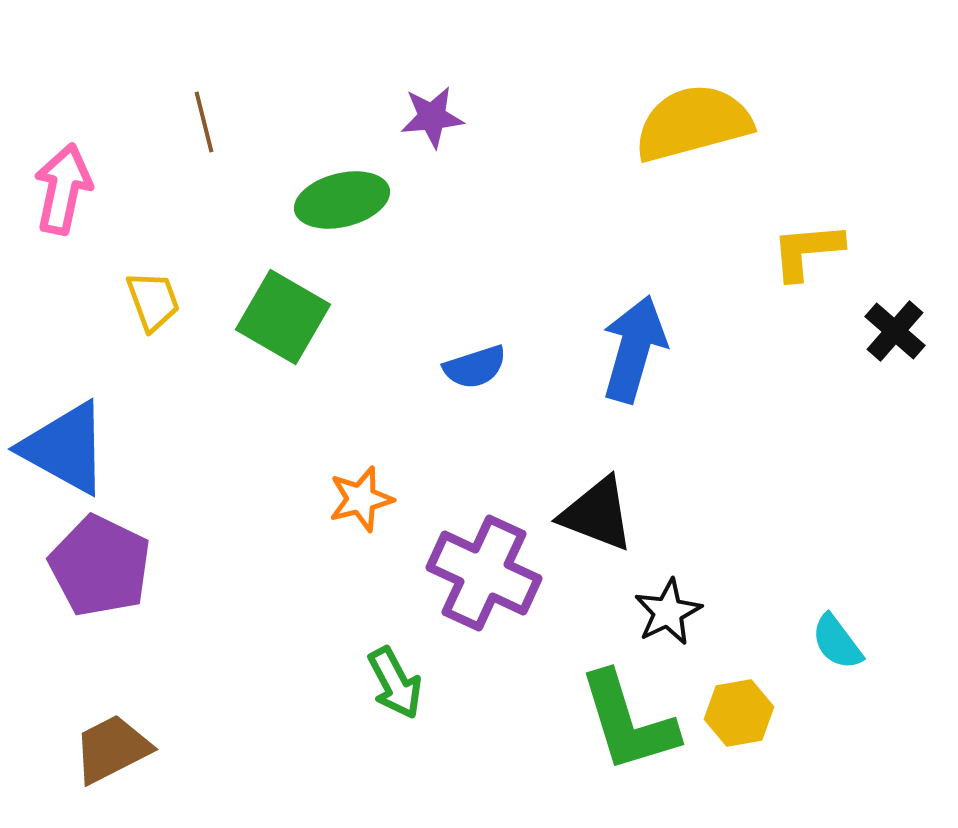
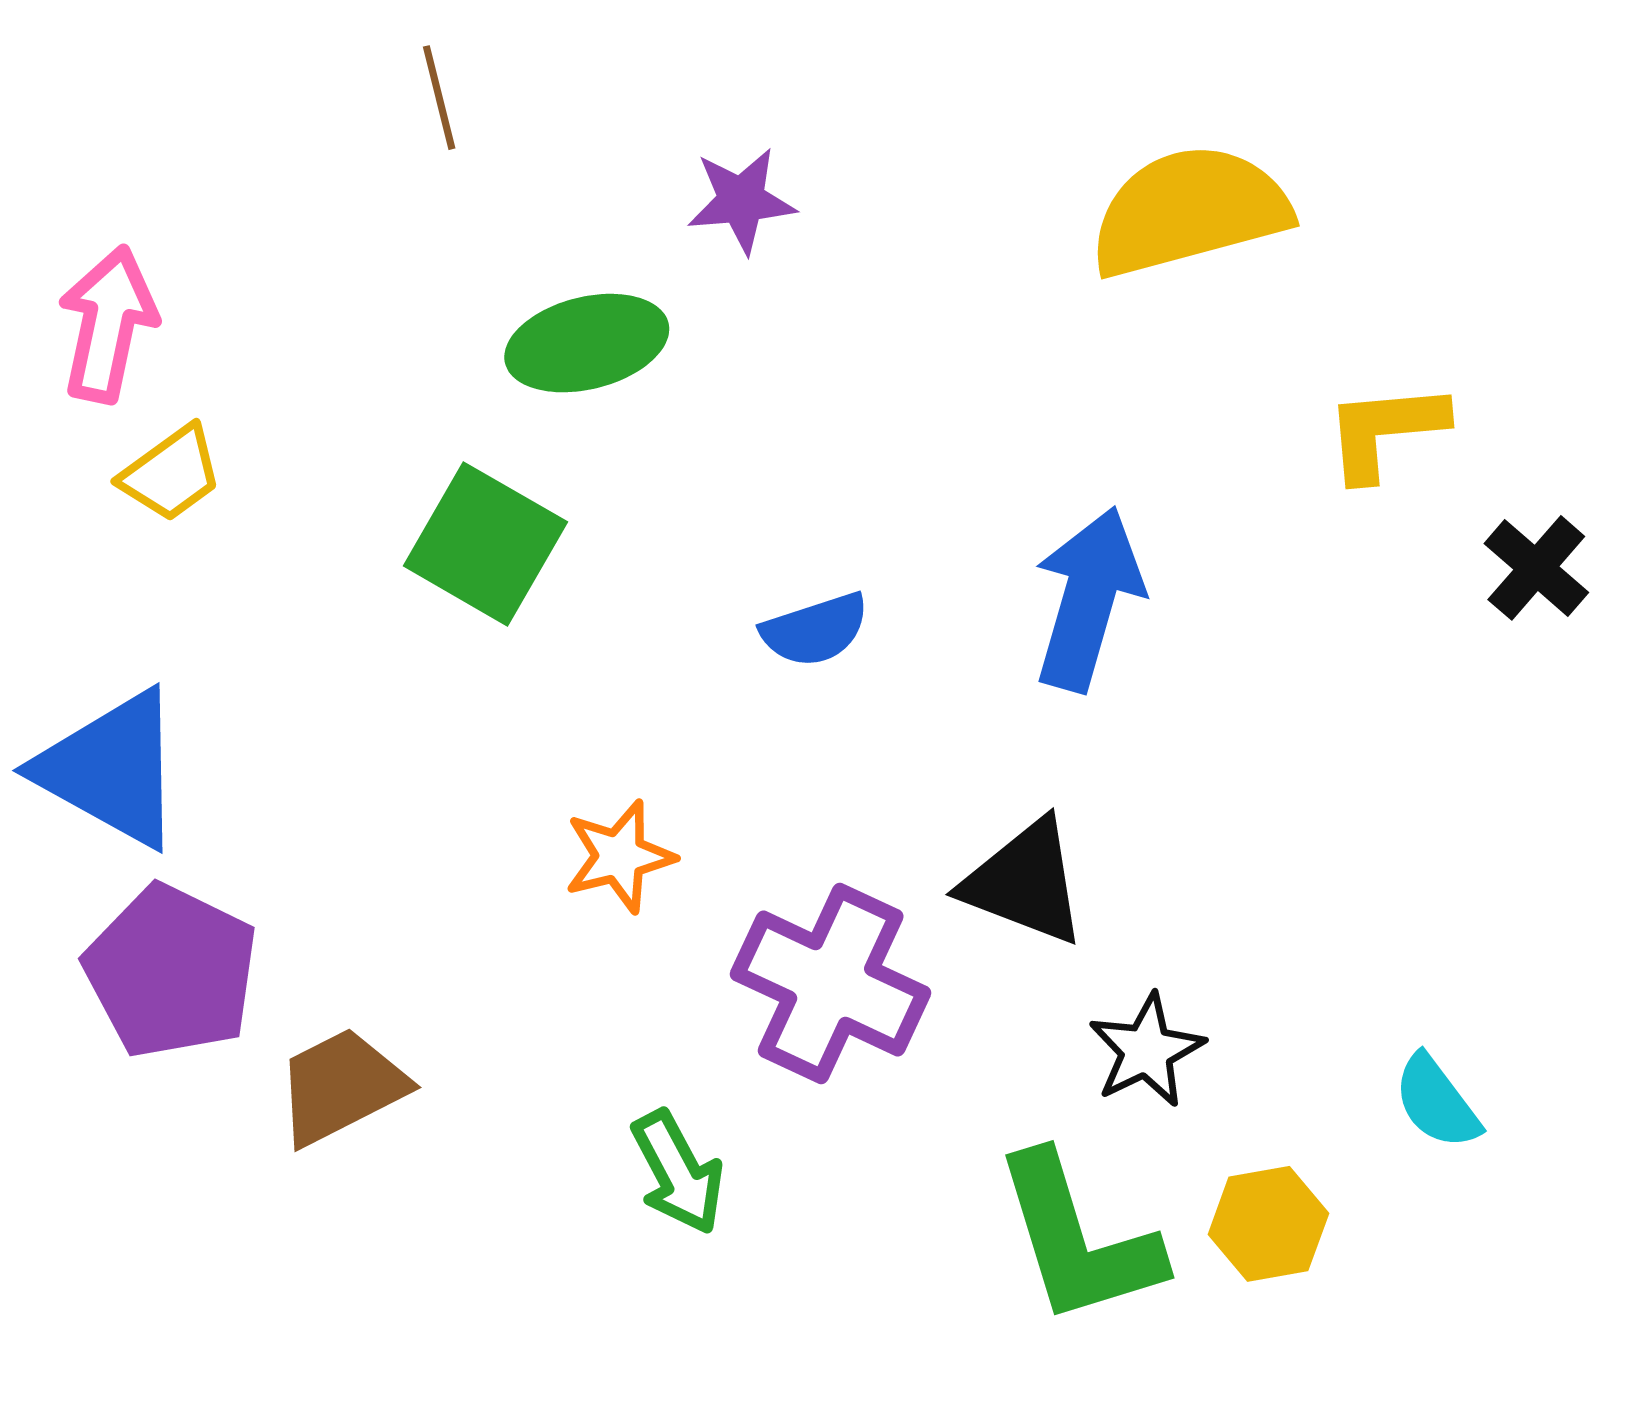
brown line: (204, 122) -> (439, 98), moved
yellow trapezoid: (153, 301) -> (171, 474), moved, turned 74
brown trapezoid: (112, 749) -> (341, 1087), moved

